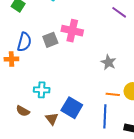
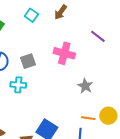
pink cross: (72, 31) -> (64, 53), moved
cyan cross: (42, 90) -> (18, 85), moved

